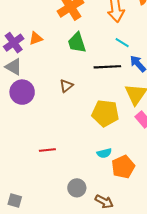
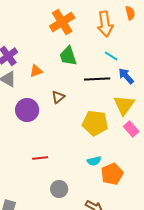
orange triangle: (36, 38) -> (36, 71), moved
purple circle: (22, 92) -> (27, 110), moved
gray circle: (77, 188) -> (59, 189), moved

